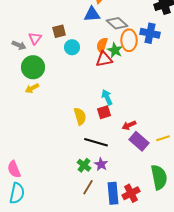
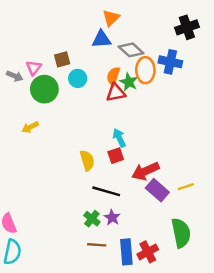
green circle: (33, 67) -> (44, 89), moved
red arrow: (129, 125) -> (145, 171), size x1.6
brown line: (88, 187) -> (97, 245), turned 63

